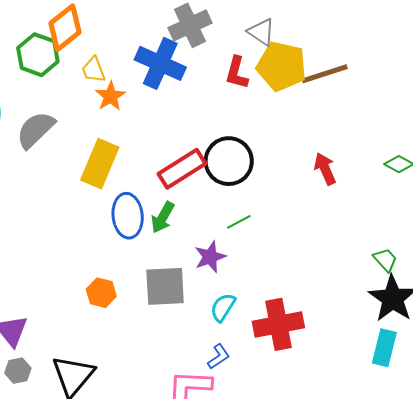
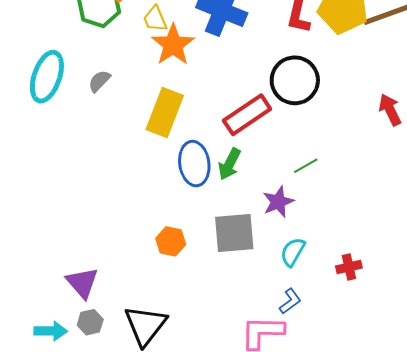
orange star: (110, 96) -> (173, 45), size x1.4
gray semicircle: (36, 130) -> (99, 81), size x0.6
black circle: (229, 161) -> (295, 80), moved
red cross: (278, 324) -> (349, 267), size x0.5

